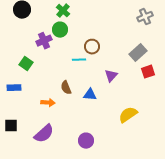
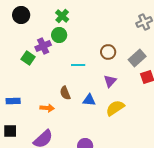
brown circle: (92, 47) -> (108, 52), moved
green square: (26, 64) -> (28, 58), moved
blue rectangle: (14, 88) -> (13, 101), moved
yellow semicircle: (128, 115) -> (115, 108), moved

